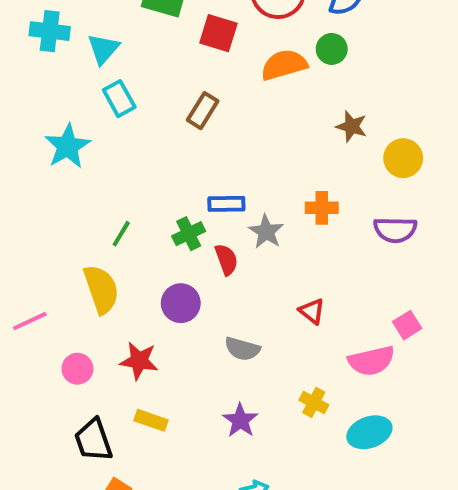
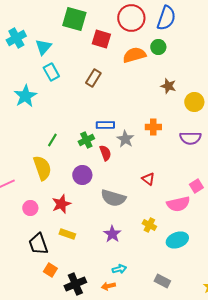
cyan cross: (50, 31) -> (16, 38), turned -36
gray semicircle: (242, 349) -> (113, 198), size x1.4
red star: (139, 361) -> (61, 204), turned -30

